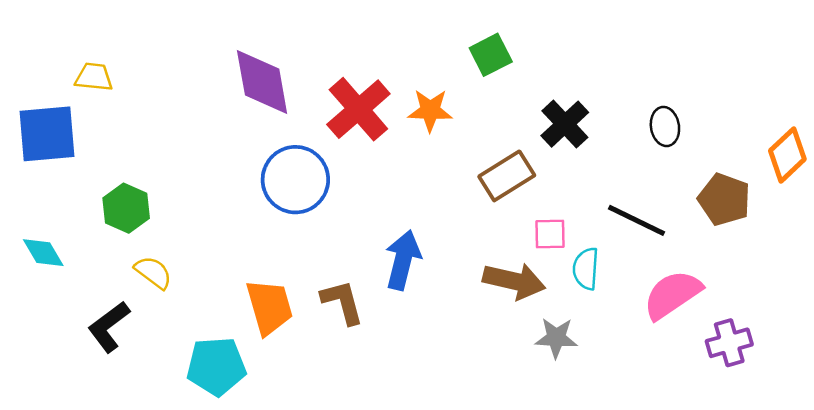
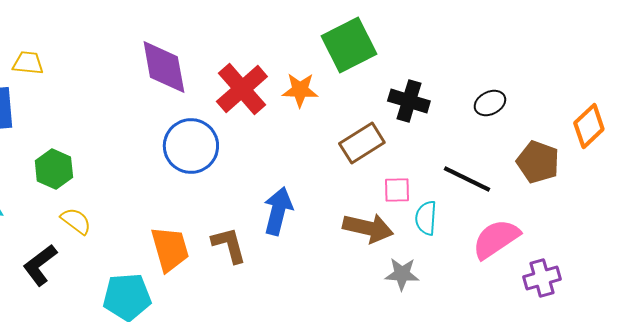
green square: (491, 55) -> (349, 45), size x1.6
black cross: (565, 124) -> (409, 101), turned -30
black ellipse: (665, 126) -> (490, 103), turned 72

